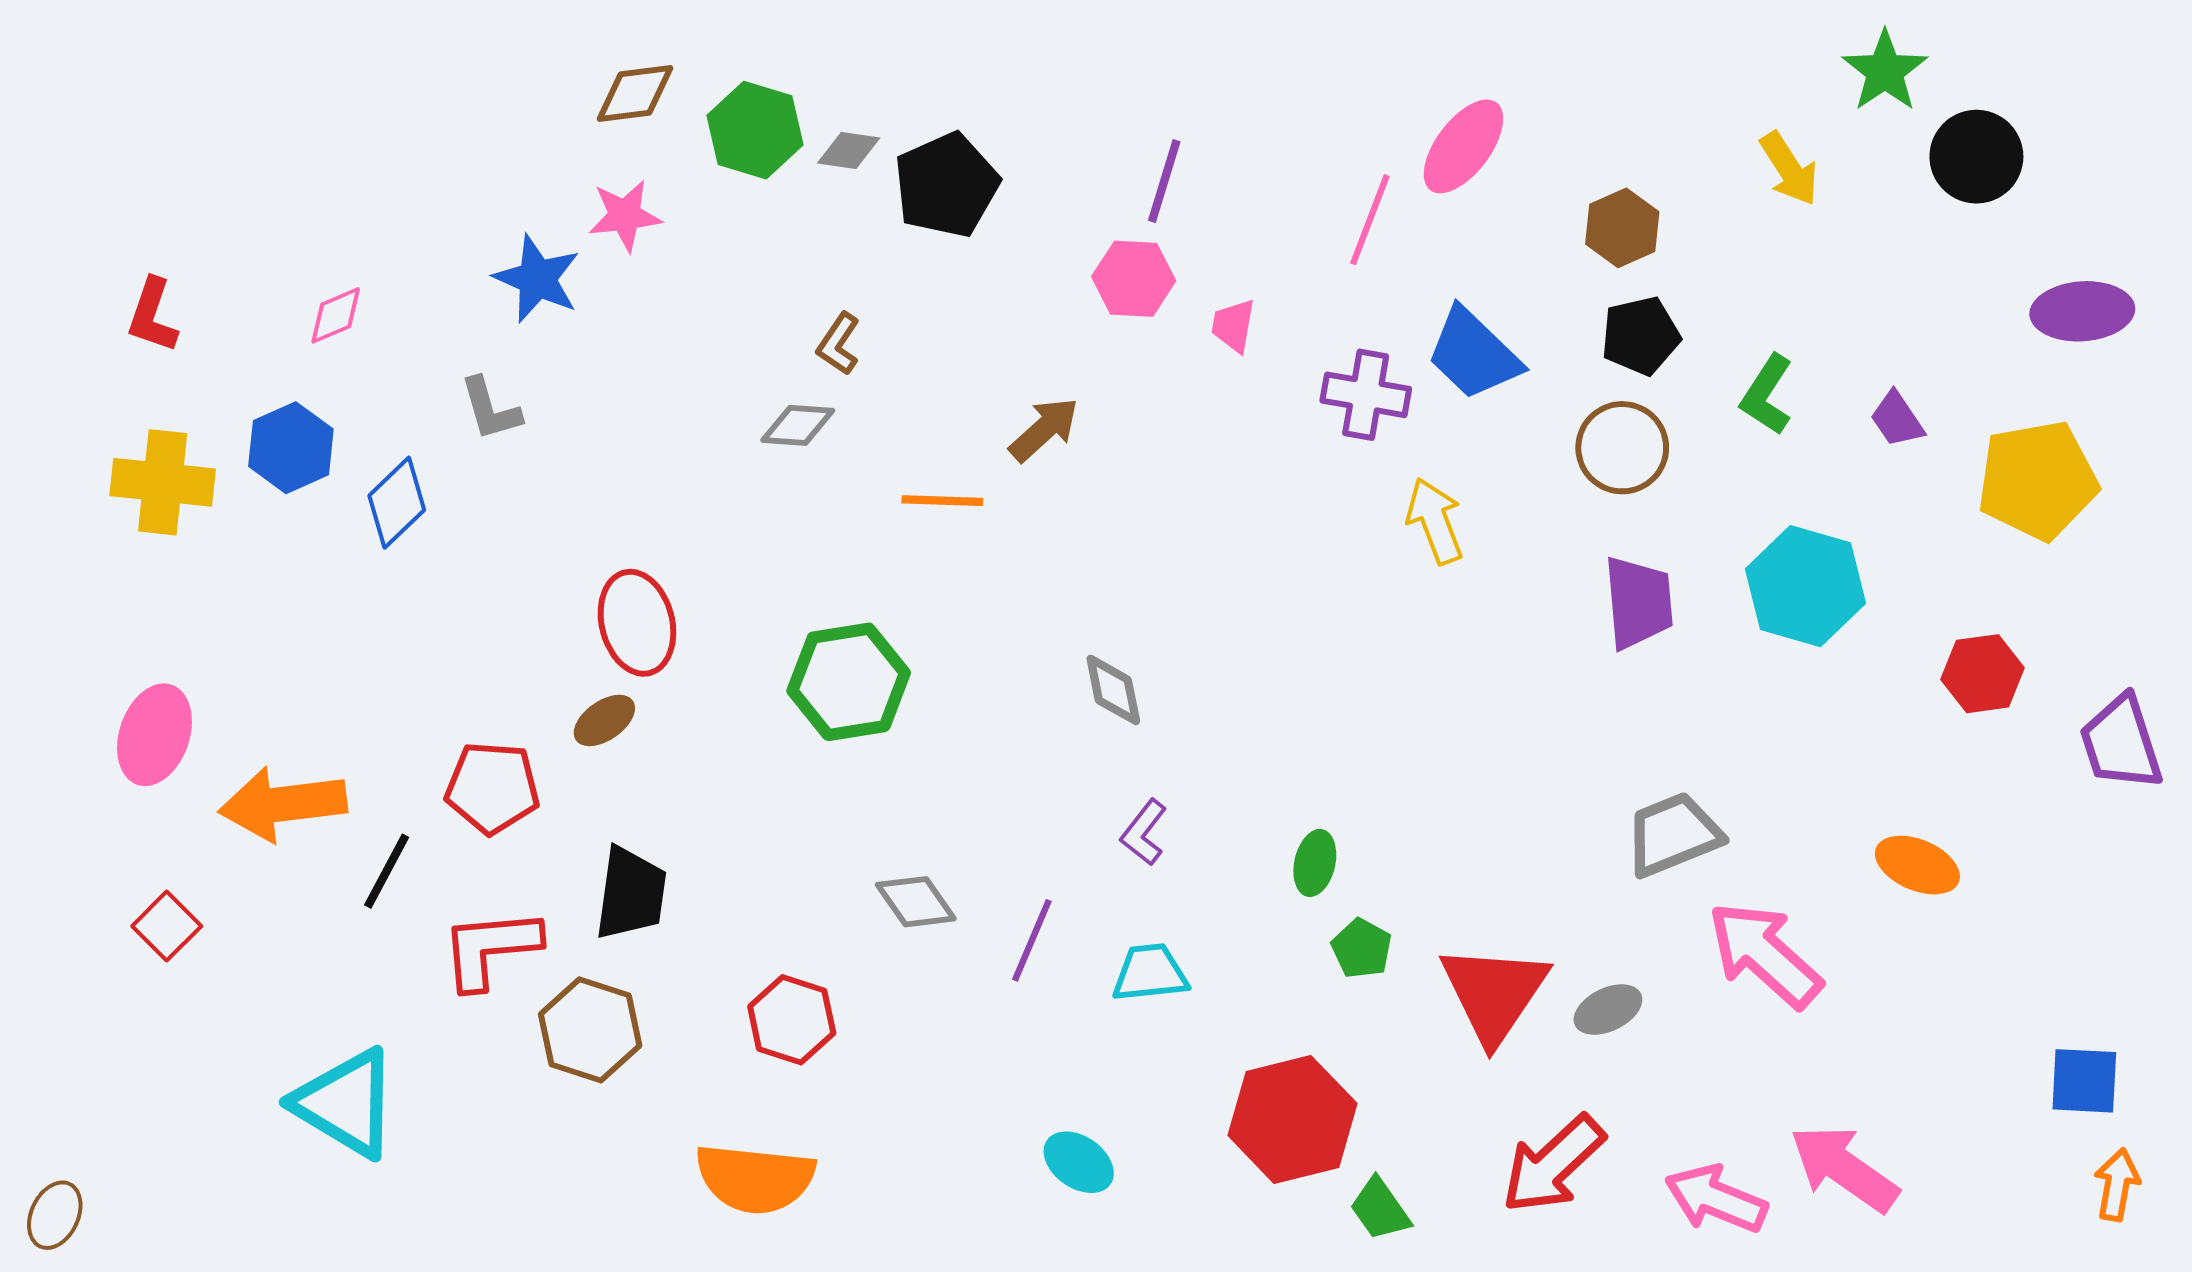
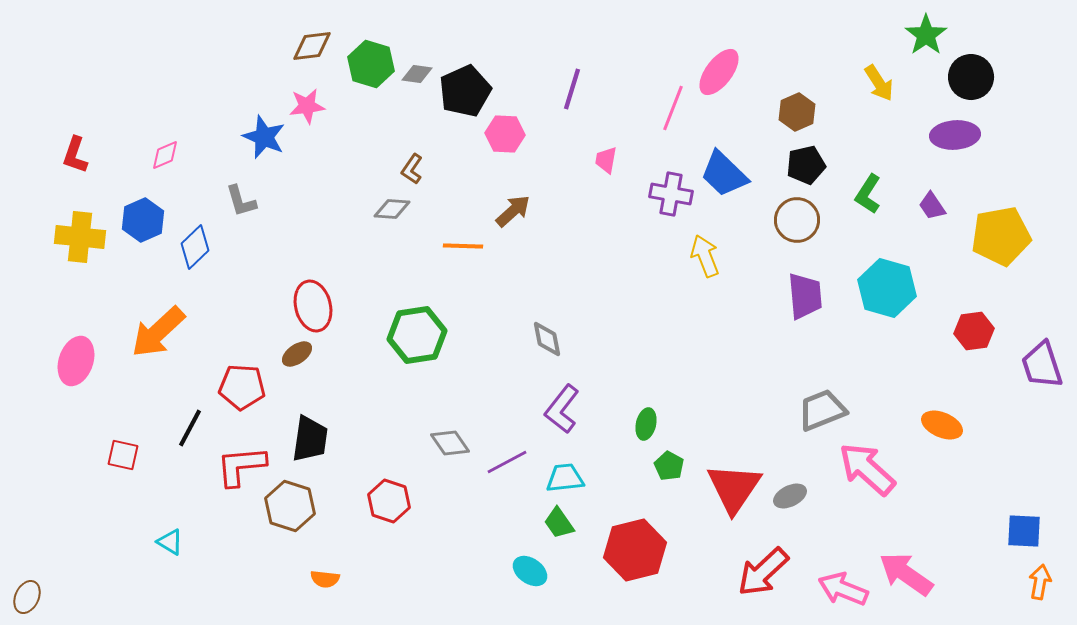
pink hexagon: (1134, 279) -> (505, 134), moved
purple ellipse: (2082, 311) -> (955, 135), moved
orange arrow: (283, 804) -> (158, 332), moved, turned -36
purple L-shape: (1144, 832) -> (562, 409), size x1.5
red square: (167, 926) -> (123, 455), moved, turned -32
purple line: (1032, 940) -> (507, 462), turned 39
cyan triangle: (346, 1103) -> (170, 542), size x0.5
orange semicircle: (755, 1179) -> (325, 579), moved, size x0.5
green trapezoid: (1380, 1209) -> (559, 523), moved

